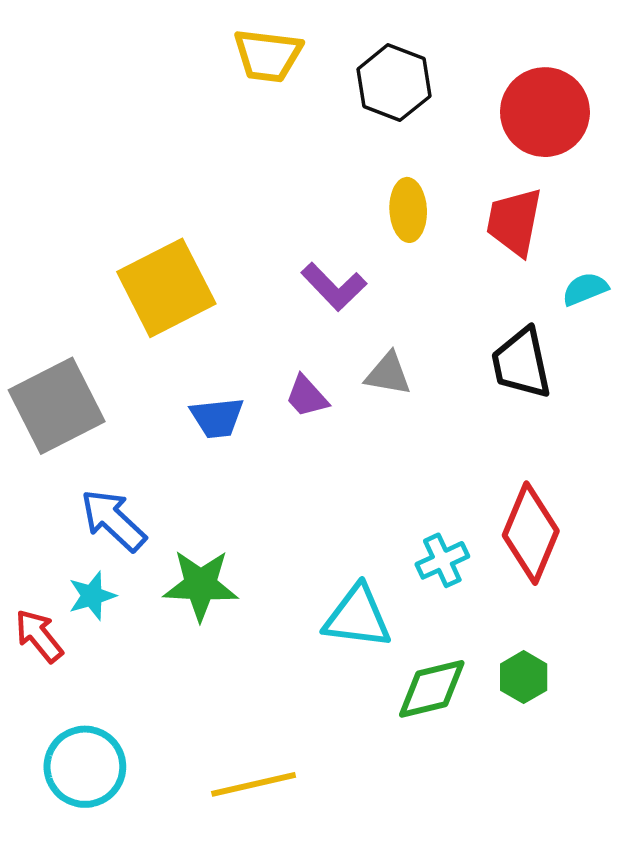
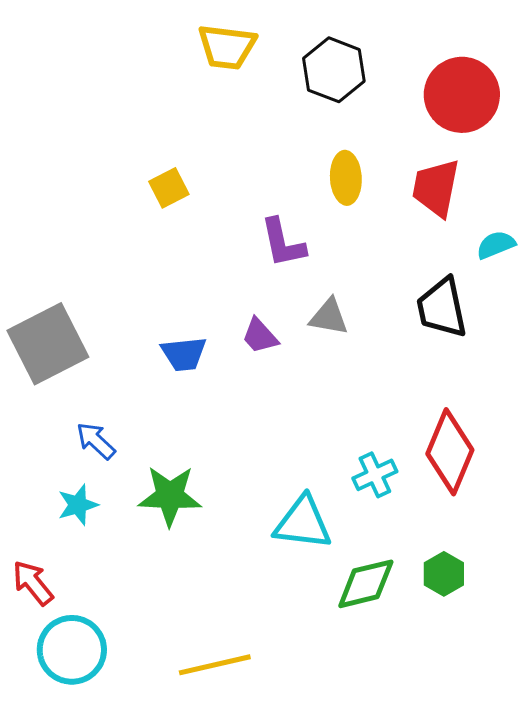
purple L-shape: (334, 287) -> (283, 243), turned 32
yellow square: (166, 288) -> (169, 188), moved, size x0.5
blue arrow: (113, 520) -> (96, 441), size x0.7
red arrow: (39, 636) -> (33, 583), moved

